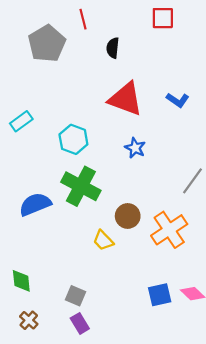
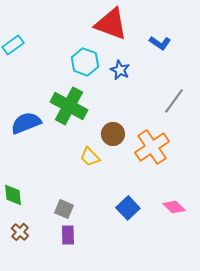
blue L-shape: (178, 100) -> (160, 43), moved
cyan hexagon: (73, 139) -> (85, 62), moved
blue square: (160, 295) -> (128, 208), moved, turned -30
purple rectangle: (80, 323) -> (68, 235), turned 30

